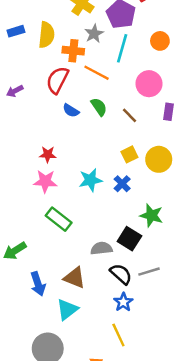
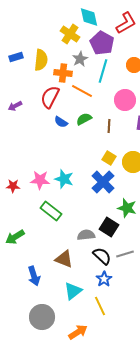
green semicircle: (99, 107) -> (84, 119), turned -84
brown line: (129, 115) -> (109, 126), turned 48
red star: (48, 154) -> (13, 186), moved
yellow square: (129, 154) -> (109, 158), turned -32
cyan star: (90, 180) -> (64, 179), moved, turned 30
blue cross: (122, 184) -> (103, 182), size x1.6
blue arrow: (38, 284) -> (34, 276), moved
cyan triangle: (67, 309) -> (73, 291), moved

